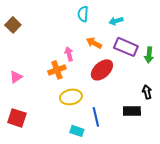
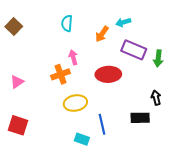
cyan semicircle: (83, 14) -> (67, 23), moved
orange arrow: (94, 43) -> (102, 34), moved, turned -84
red ellipse: (102, 70) -> (108, 74), turned 40

